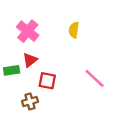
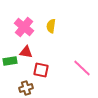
yellow semicircle: (74, 30) -> (51, 26), moved
red triangle: (30, 60) -> (26, 52), turned 48

